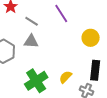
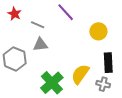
yellow semicircle: (66, 77) -> (80, 74), size x1.5

